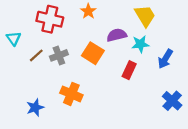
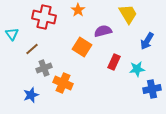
cyan star: (140, 44) -> (137, 69), moved
gray cross: (59, 55) -> (44, 68), moved
blue arrow: (165, 59) -> (147, 41), moved
blue cross: (172, 101) -> (152, 89), turned 36

